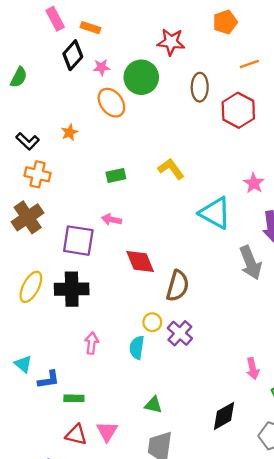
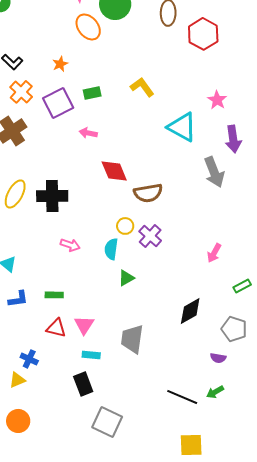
orange star: (70, 132) -> (60, 64), moved
orange cross: (38, 174) -> (21, 92), turned 30
purple square: (78, 241) -> (58, 103), moved, turned -36
brown semicircle: (178, 286) -> (148, 193), turned 64
pink arrow: (92, 343) -> (70, 245), turned 102
pink arrow: (253, 369) -> (214, 253), moved, turned 42
blue L-shape: (49, 380) -> (18, 299), moved
green triangle: (153, 405) -> (126, 278), moved, turned -42

